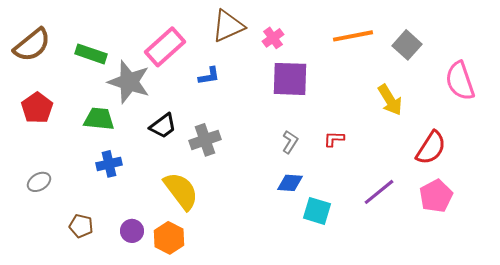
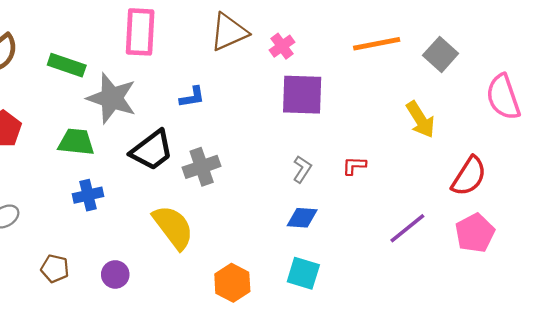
pink rectangle: (165, 47) -> (140, 32), moved, turned -45
blue L-shape: (209, 76) -> (192, 97), moved
black trapezoid: (163, 126) -> (152, 150), size x1.4
cyan square: (317, 211) -> (303, 273), moved
orange hexagon: (169, 238) -> (232, 283), moved

